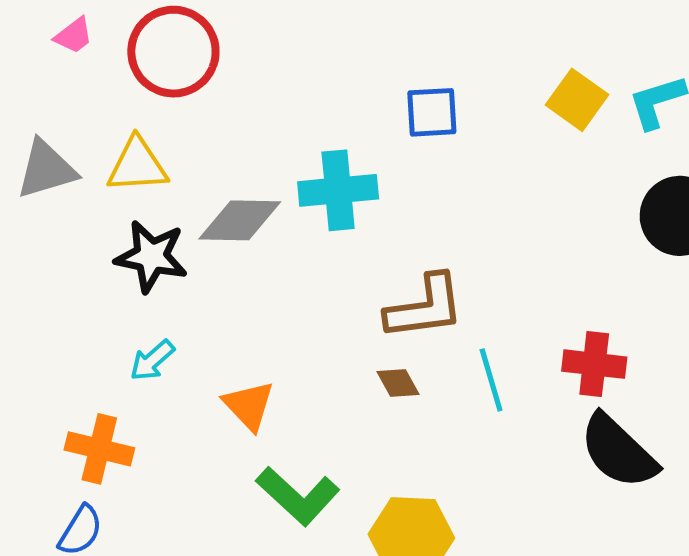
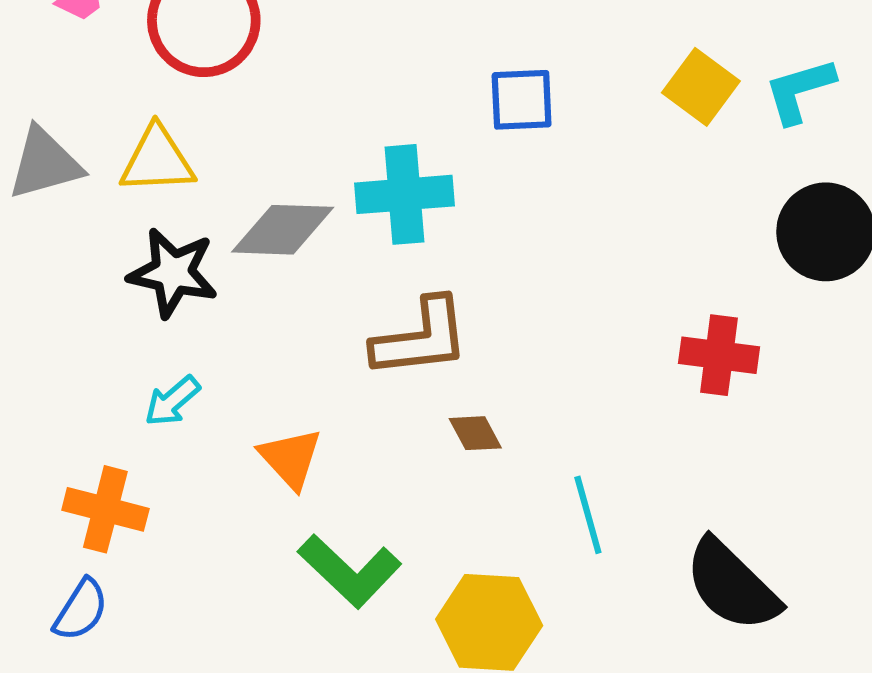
brown L-shape: (425, 307) -> (421, 338), moved
red cross: (594, 364) -> (719, 355), moved
cyan line: (491, 380) -> (588, 515), moved
black semicircle: (618, 451) -> (732, 585), moved

